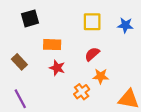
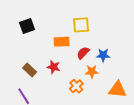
blue star: (125, 25) -> (103, 55), moved
orange rectangle: (52, 45) -> (62, 42), moved
brown rectangle: (19, 62) -> (30, 70), moved

